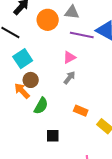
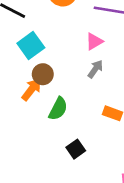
orange arrow: (22, 91) -> (32, 89), turned 84
black square: (53, 136) -> (76, 149), turned -32

